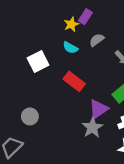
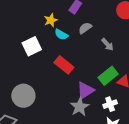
yellow star: (71, 24) -> (51, 20), moved
gray circle: (30, 116) -> (23, 96), size x1.5

